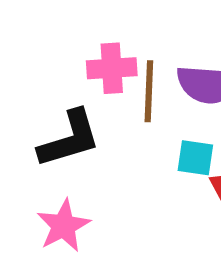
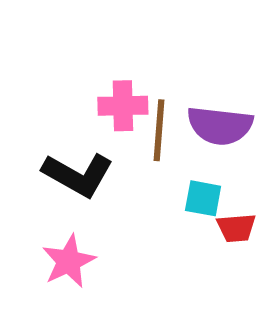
black L-shape: (69, 139) -> (78, 175), turned 44

